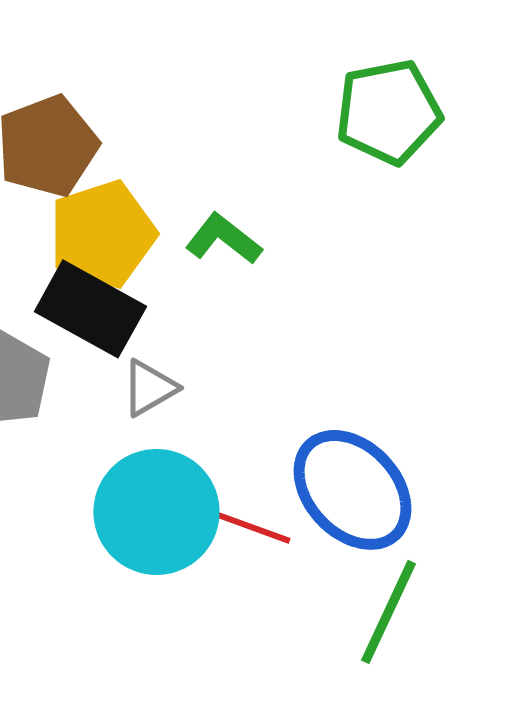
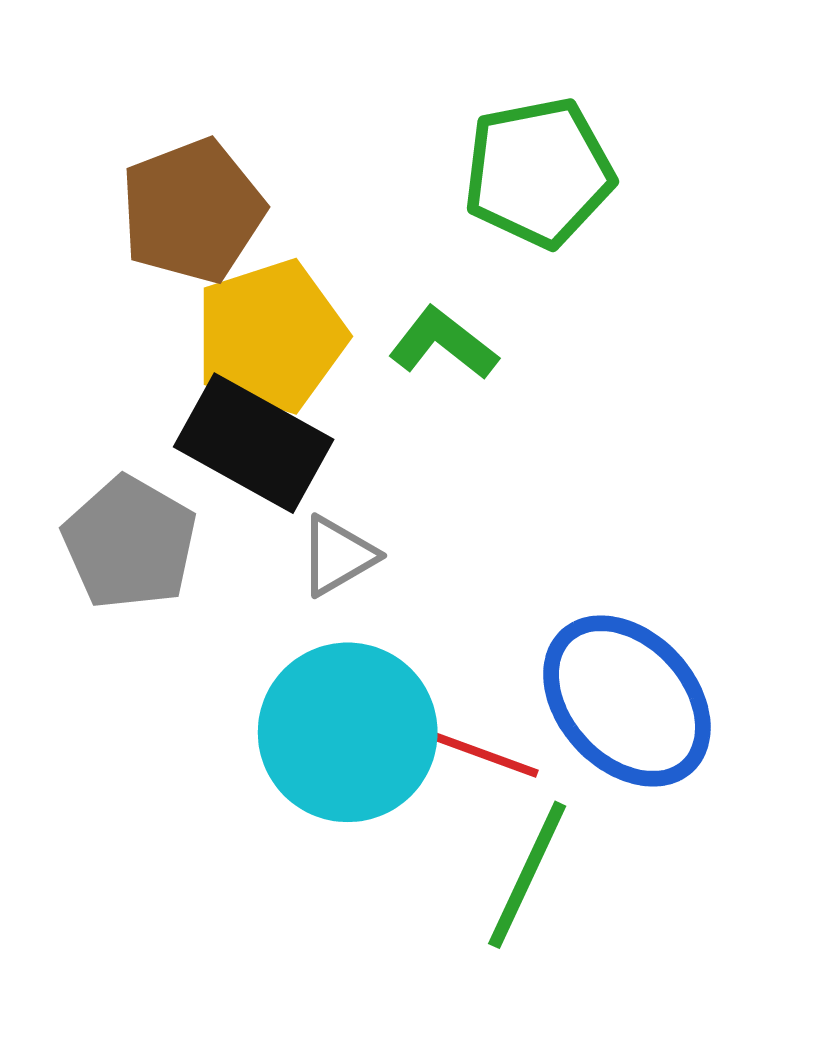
green pentagon: (388, 112) -> (539, 172), moved
green line: (388, 612) -> (527, 875), moved

